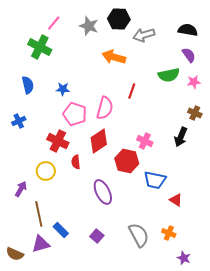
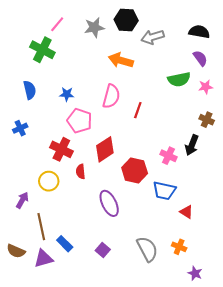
gray star: (89, 26) -> (94, 27), turned -30
red line: (132, 91) -> (138, 110), moved
pink semicircle: (105, 108) -> (111, 96), moved
pink cross: (145, 141) -> (168, 156), moved
brown semicircle: (15, 254) -> (16, 251), moved

